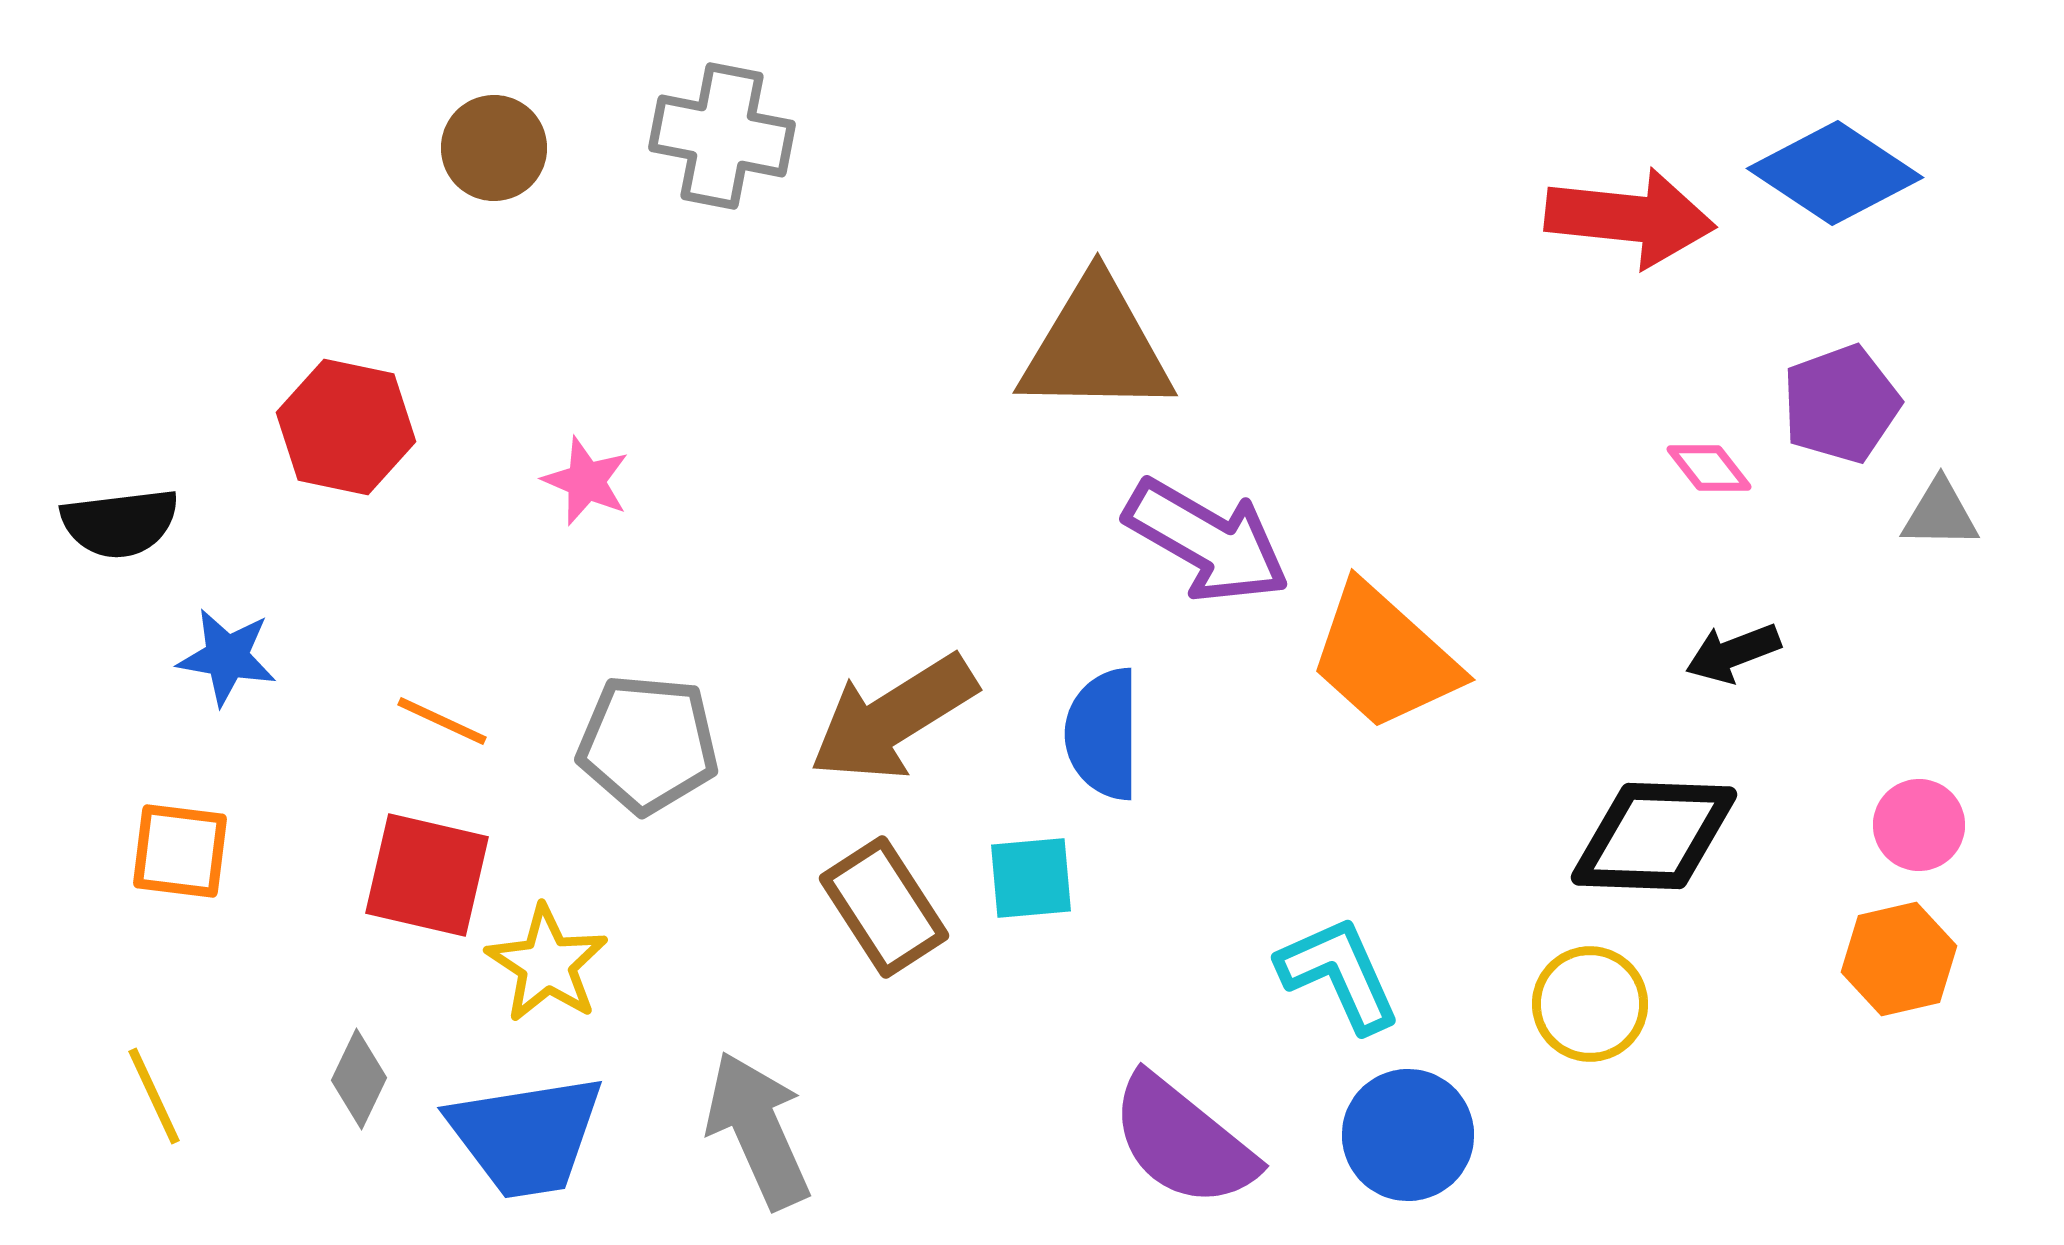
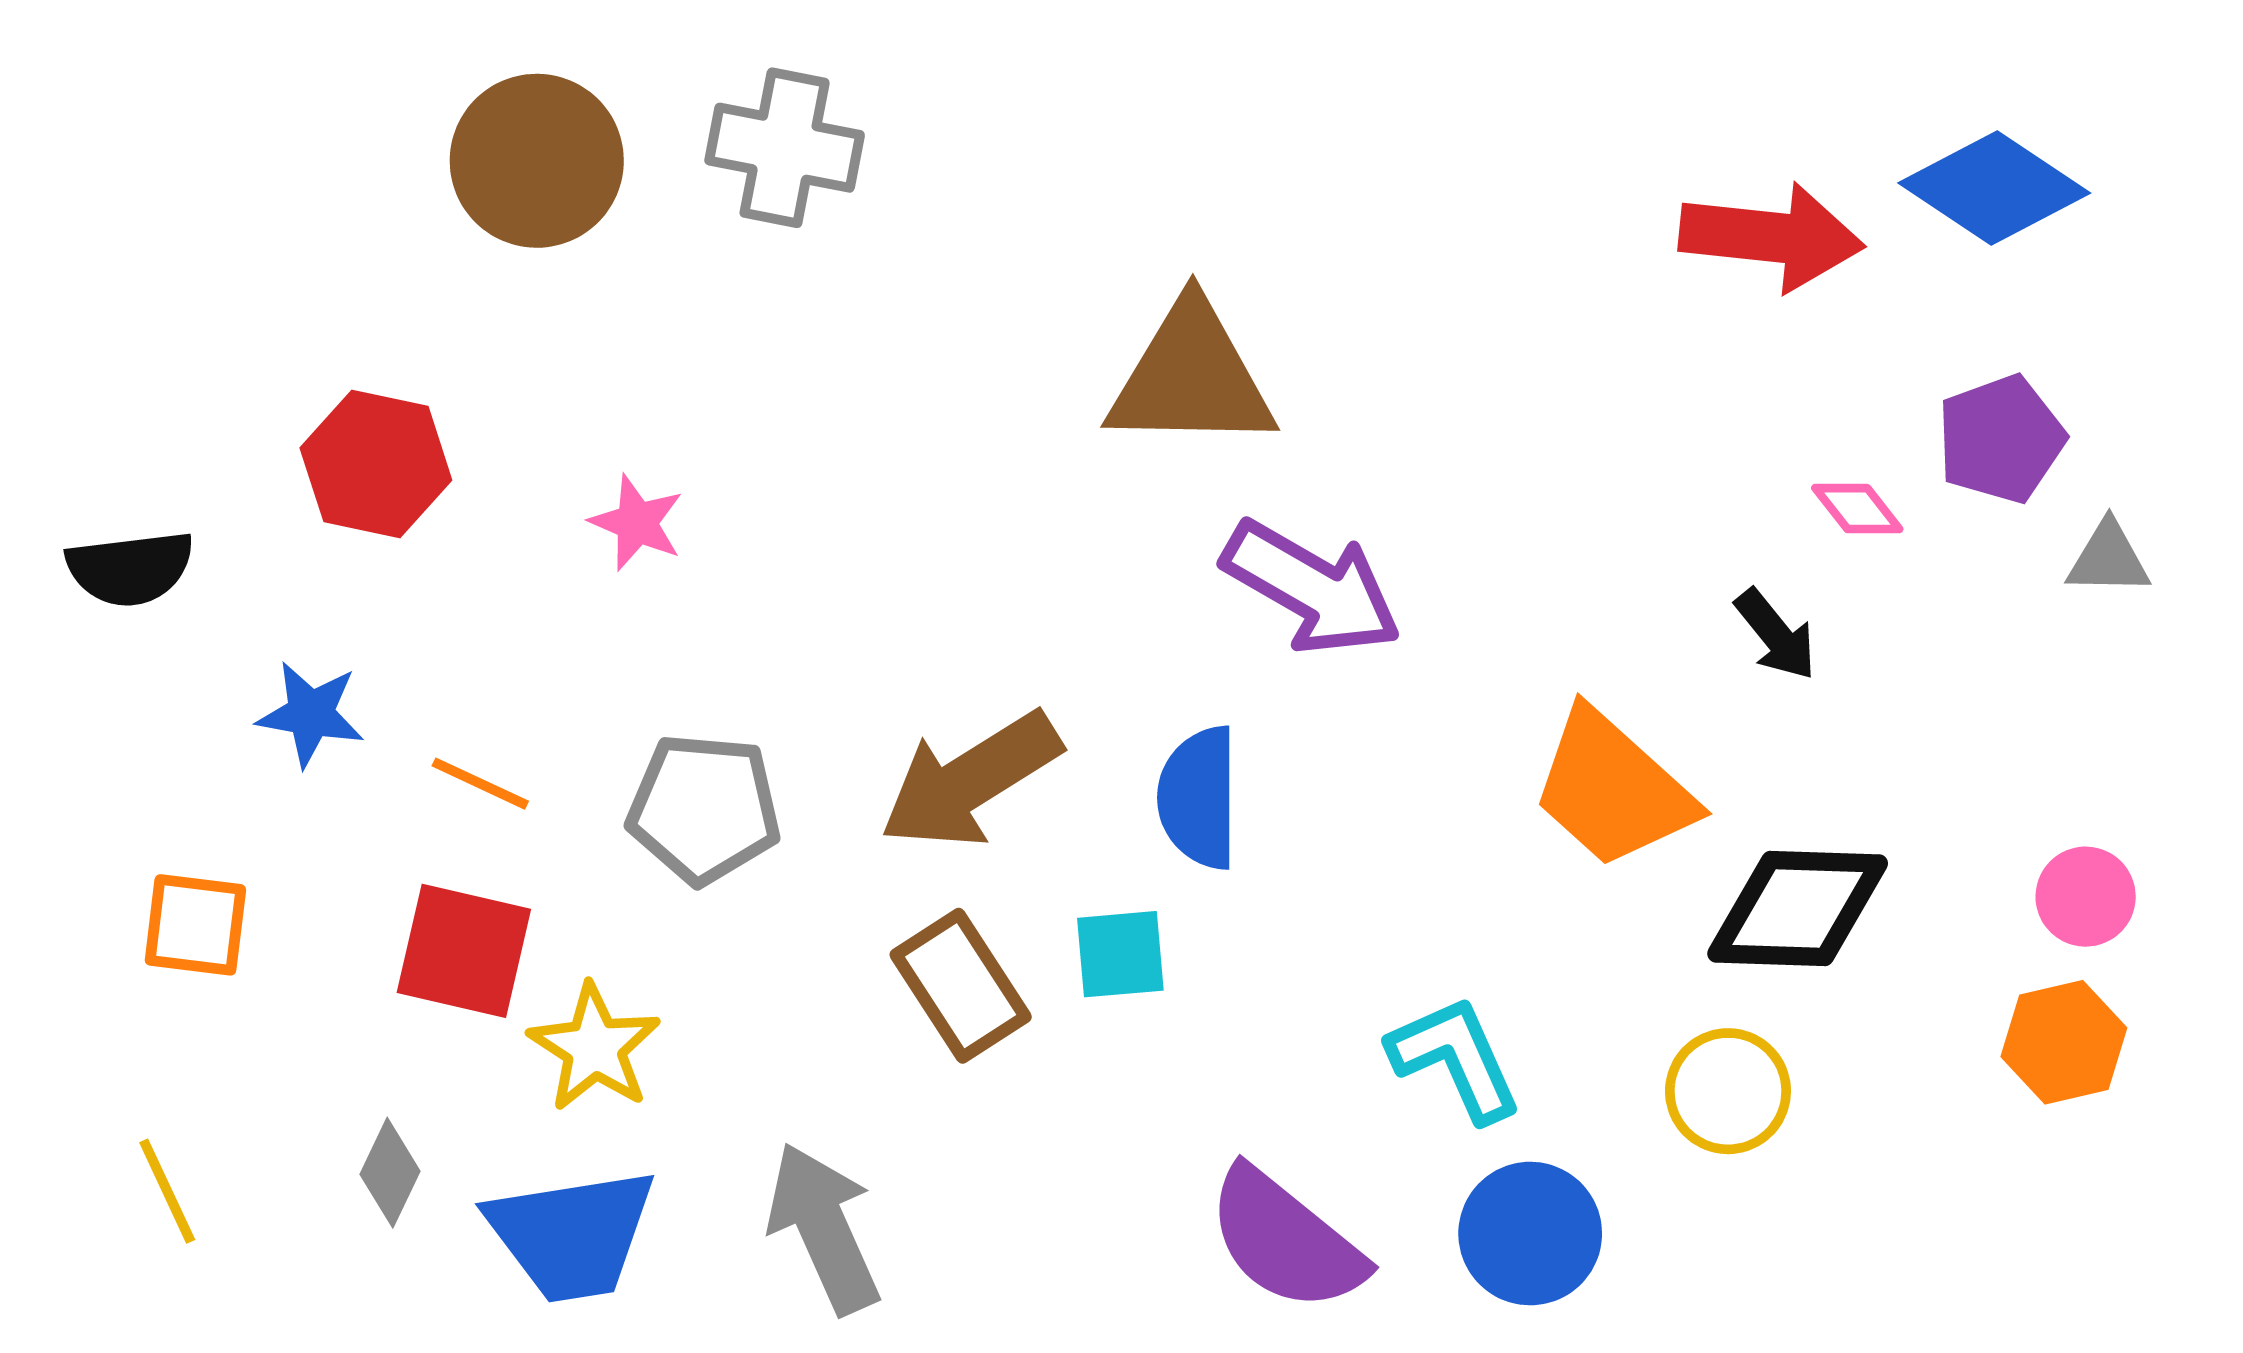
brown circle: (494, 148) -> (537, 161), size x1.5
black arrow: (1733, 653) -> (1776, 635), moved, turned -108
blue star: (227, 657) -> (311, 714), moved
orange trapezoid: (1384, 657) -> (1613, 789), moved

